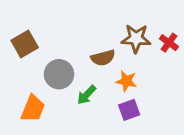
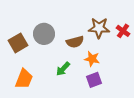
brown square: (25, 44) -> (18, 43), moved
gray circle: (59, 74) -> (44, 34), moved

